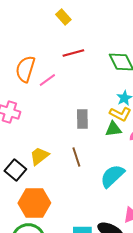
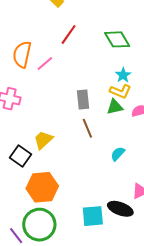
red line: (73, 53) -> (69, 34), turned -35
brown line: (76, 157) -> (87, 128), moved
cyan semicircle: (112, 176) -> (118, 154), size x0.6

